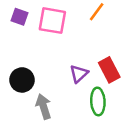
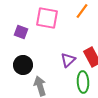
purple square: (19, 17) -> (21, 32), moved

